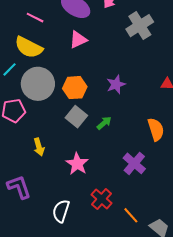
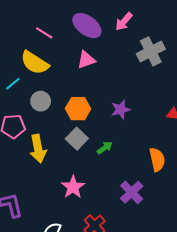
gray circle: (38, 84) -> (41, 101), size x0.6
yellow arrow: (39, 147) -> (38, 149), moved, size x1.5

